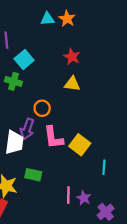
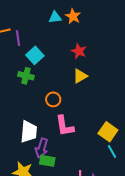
yellow triangle: (72, 84) -> (80, 76), turned -35
purple arrow: (27, 129) -> (42, 148), moved
yellow square: (80, 145) -> (108, 132), moved
cyan line: (104, 167) -> (112, 152), turned -32

